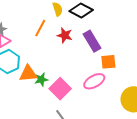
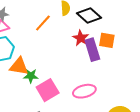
red star: (65, 35) -> (81, 38), moved
orange square: (108, 62) -> (107, 40), moved

